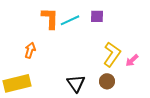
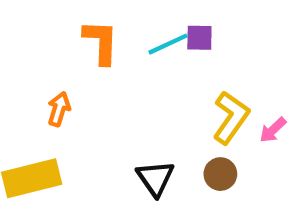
cyan line: (70, 20) -> (168, 44), moved

